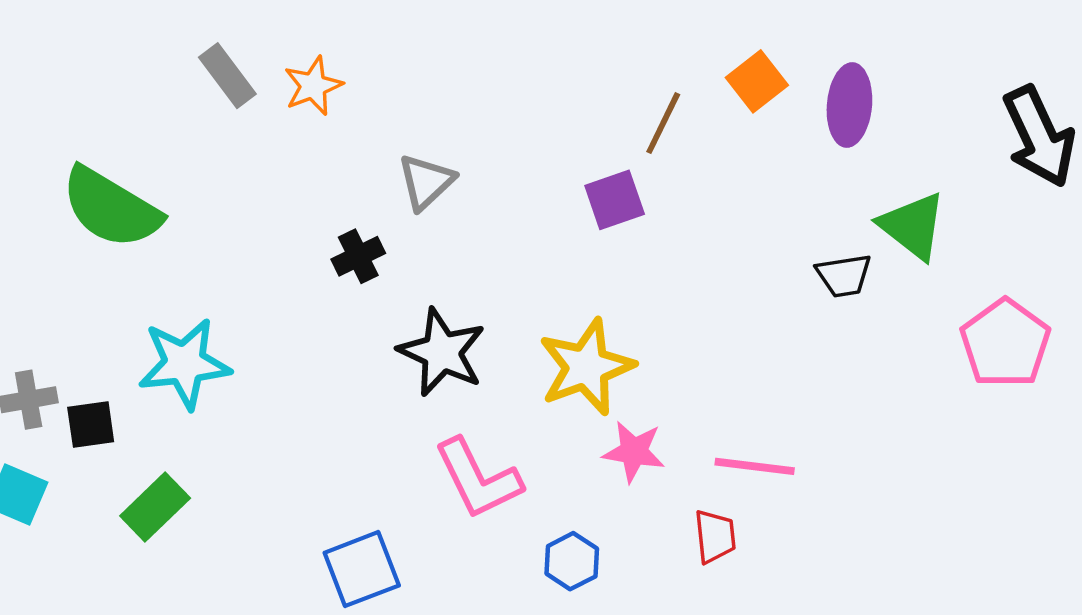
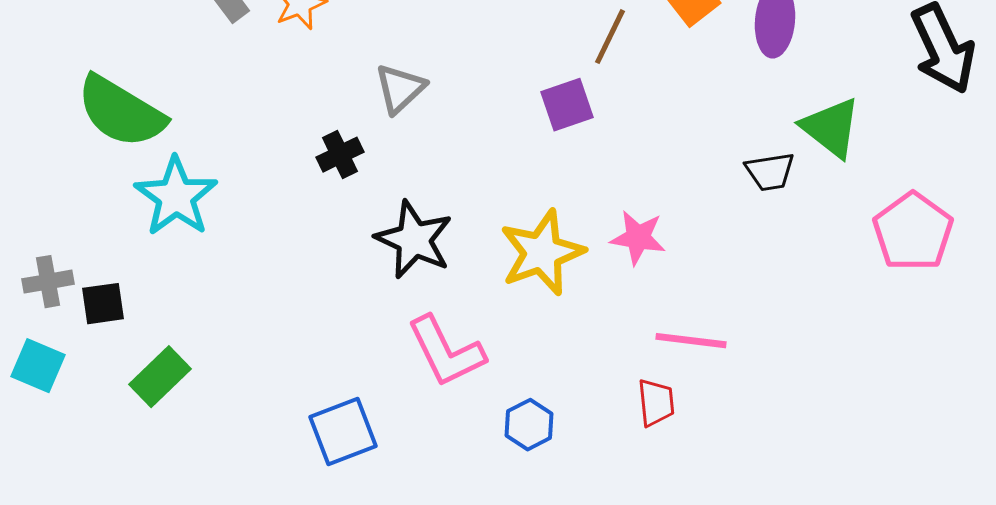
cyan star: (184, 364) -> (176, 197), moved, turned -30
pink star: (634, 452) -> (638, 238), moved

